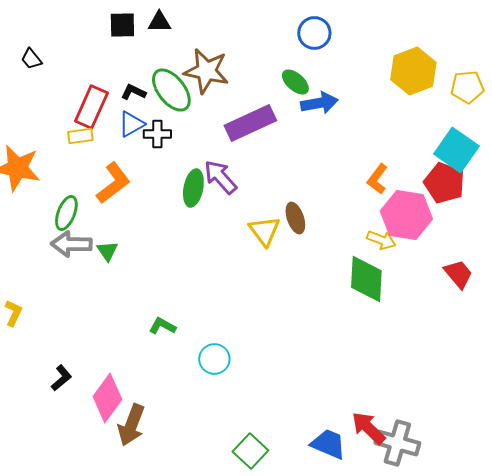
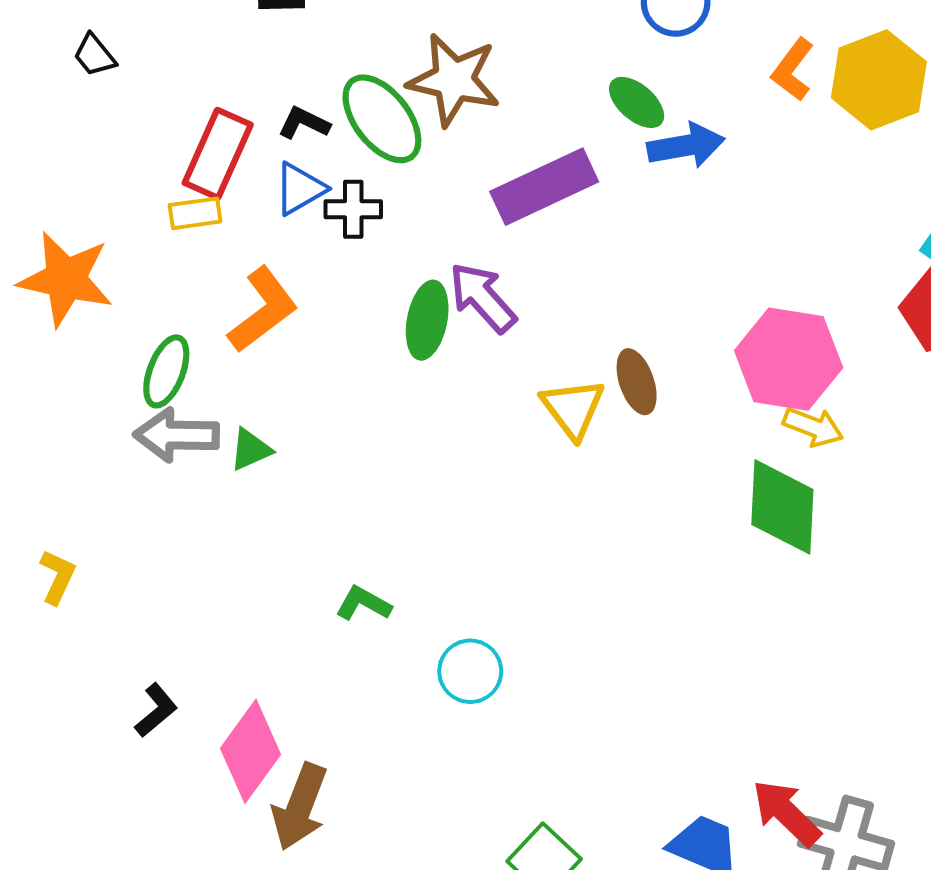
orange L-shape: (377, 179) -> (793, 70), moved
pink hexagon: (406, 215) -> (789, 359), moved
green triangle: (107, 251) -> (251, 449), turned 40

